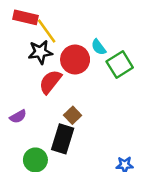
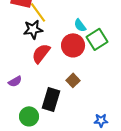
red circle: (75, 60) -> (73, 45), moved
brown square: (73, 115) -> (73, 80), moved

